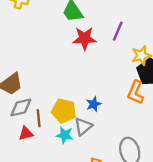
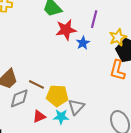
blue star: (94, 104) -> (83, 43), moved
brown line: (39, 118) -> (36, 84), moved, turned -49
red triangle: (26, 133) -> (39, 116), moved

